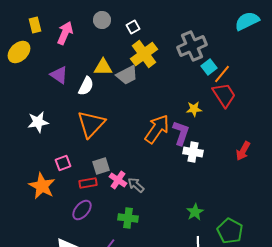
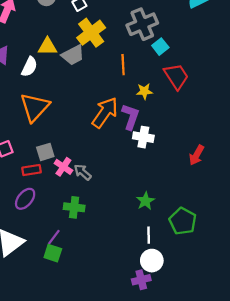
orange line: (222, 74) -> (123, 65), moved, turned -42
red arrow: (243, 151) -> (197, 155), moved

